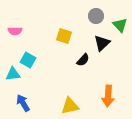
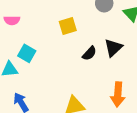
yellow square: (64, 36) -> (68, 26), turned -35
black triangle: (102, 43) -> (113, 48), moved

